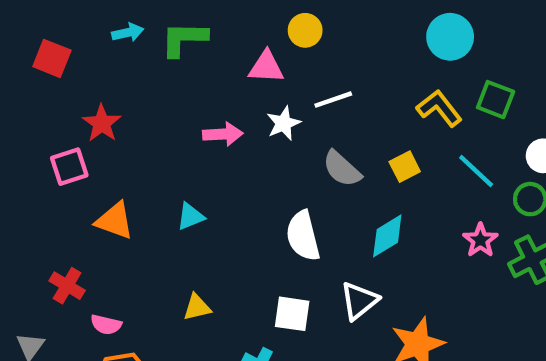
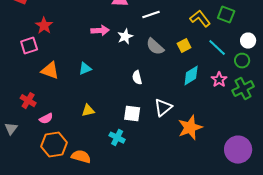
white star: (283, 123) -> (125, 37), moved
white semicircle: (303, 236) -> (137, 78), size x0.6
cyan diamond: (387, 236) -> (191, 76), moved
pink semicircle: (106, 325) -> (46, 119), turned -40

